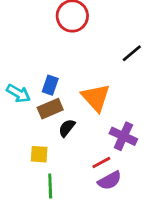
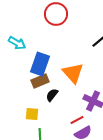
blue rectangle: (50, 85) -> (40, 64), size x1.6
cyan arrow: (18, 93) -> (17, 43), moved

